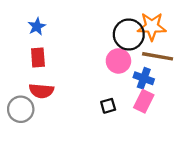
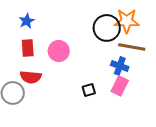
pink circle: (118, 61) -> (59, 51), moved

